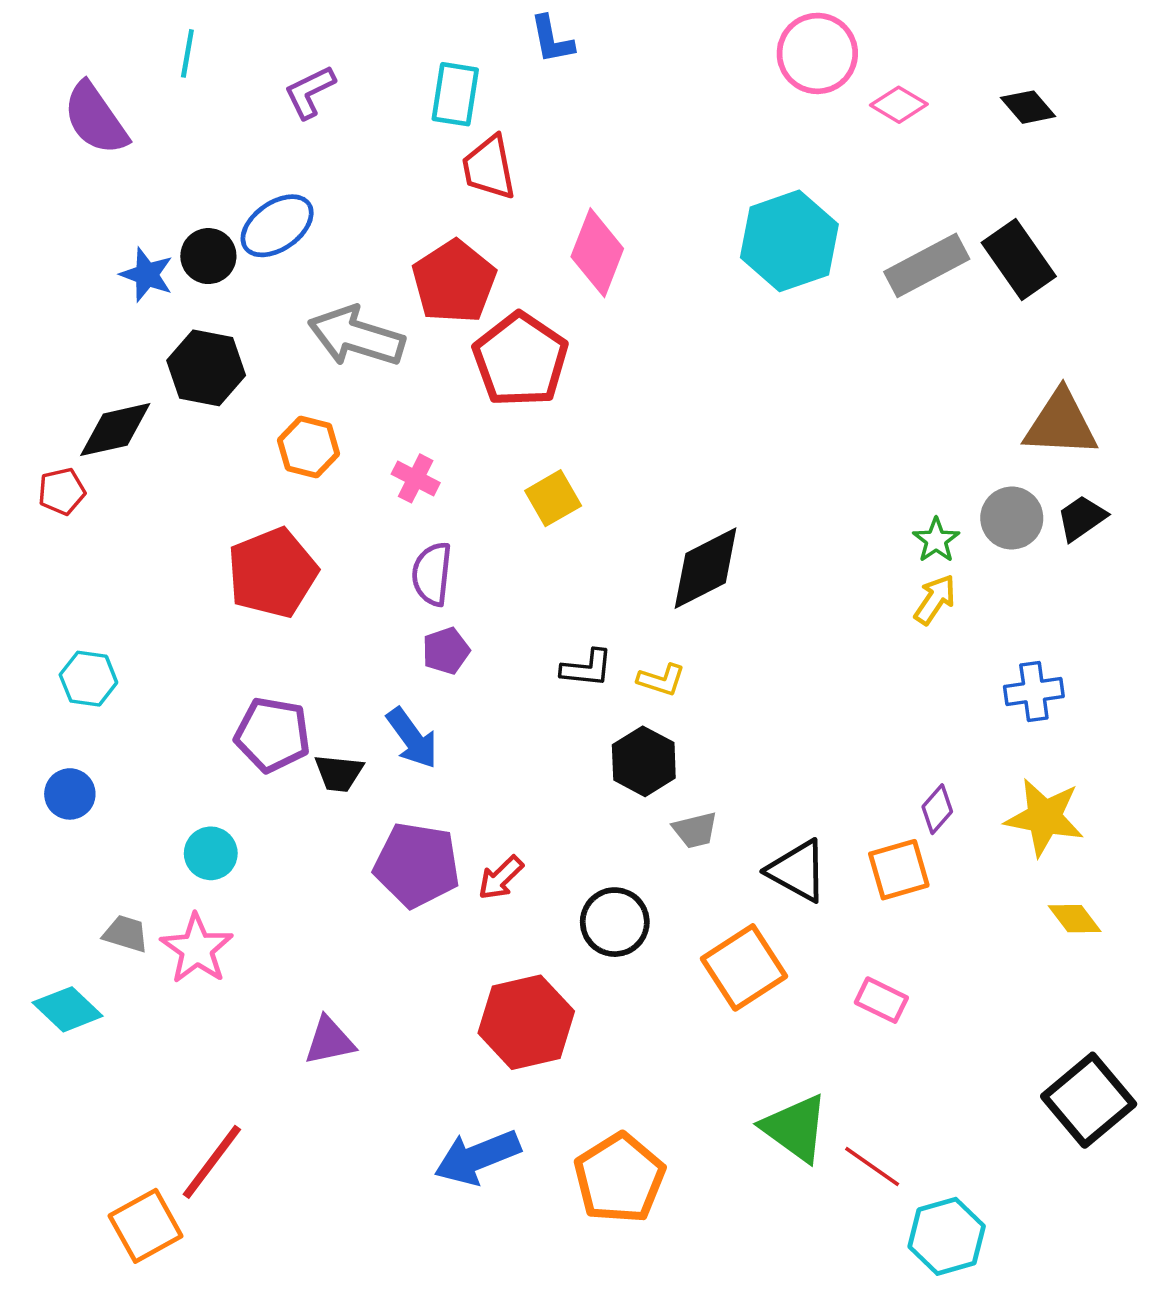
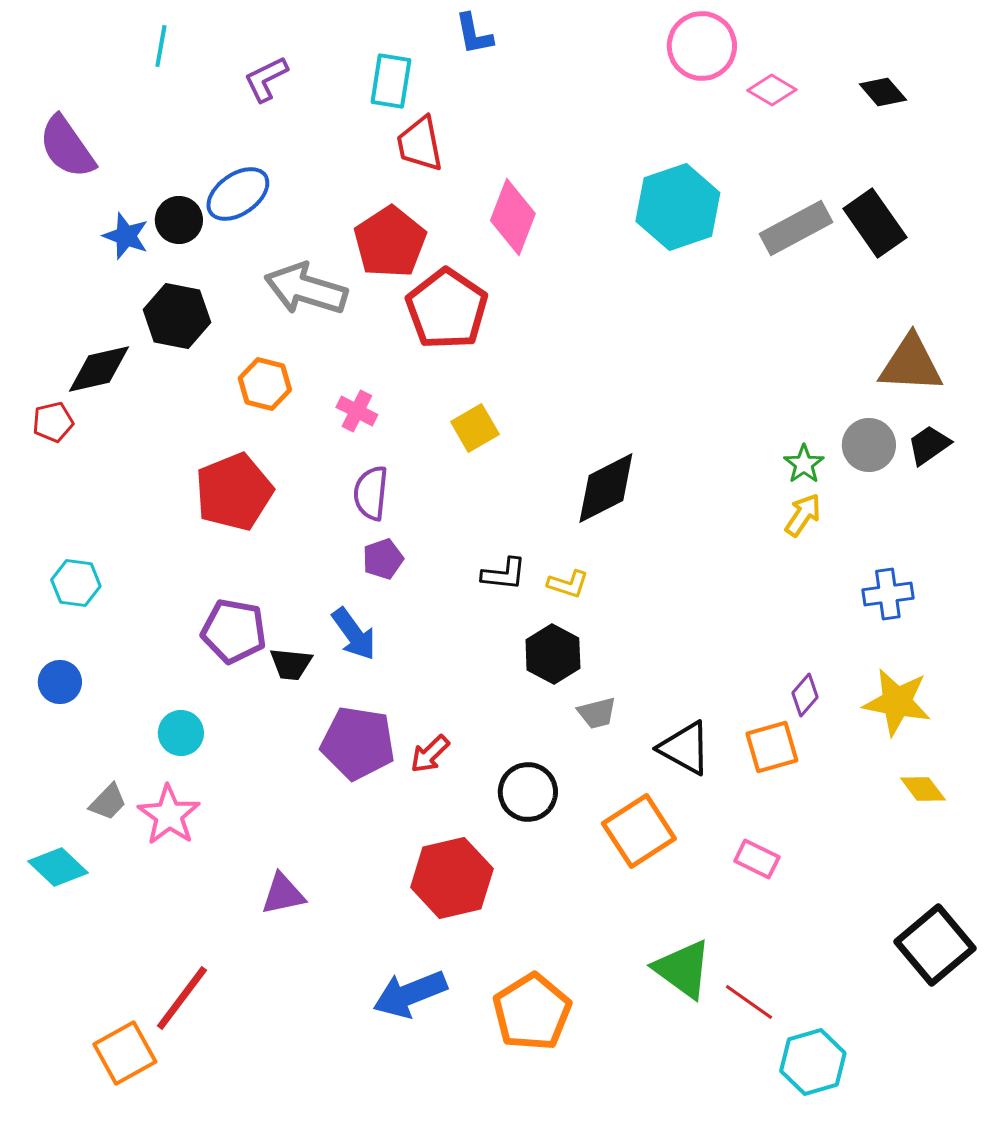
purple semicircle: (95, 119) -> (67, 147), moved
gray trapezoid: (126, 934) -> (108, 802), turned 117

